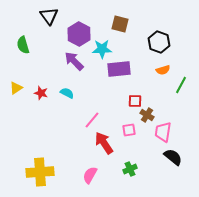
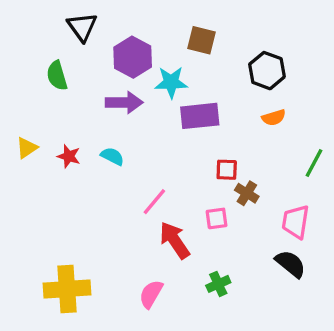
green semicircle: (23, 45) -> (57, 76), moved
purple arrow: (74, 61) -> (124, 102), turned 135
green line: (181, 85) -> (314, 163), moved
pink trapezoid: (163, 132) -> (296, 222), moved

